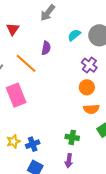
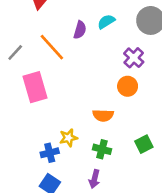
cyan semicircle: (74, 35) -> (106, 22), moved
orange semicircle: (91, 109) -> (103, 115), moved
yellow star: (13, 141) -> (68, 138), moved

